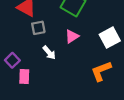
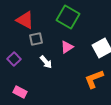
purple square: (12, 60) -> (14, 59), moved
pink rectangle: (24, 76) -> (20, 92), moved, turned -64

